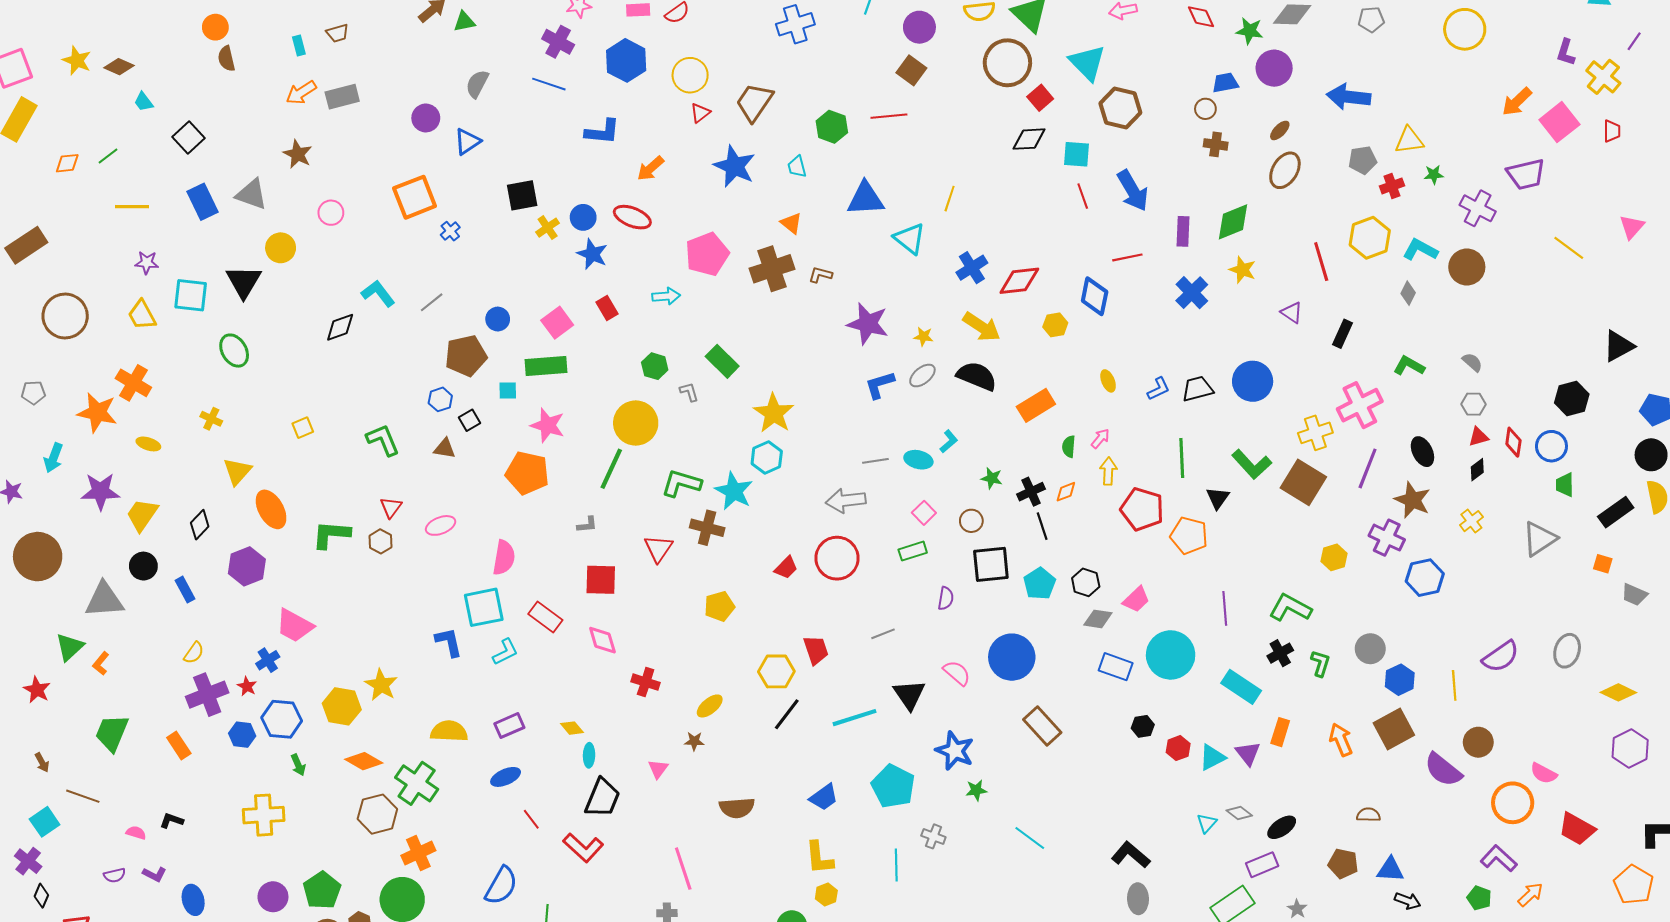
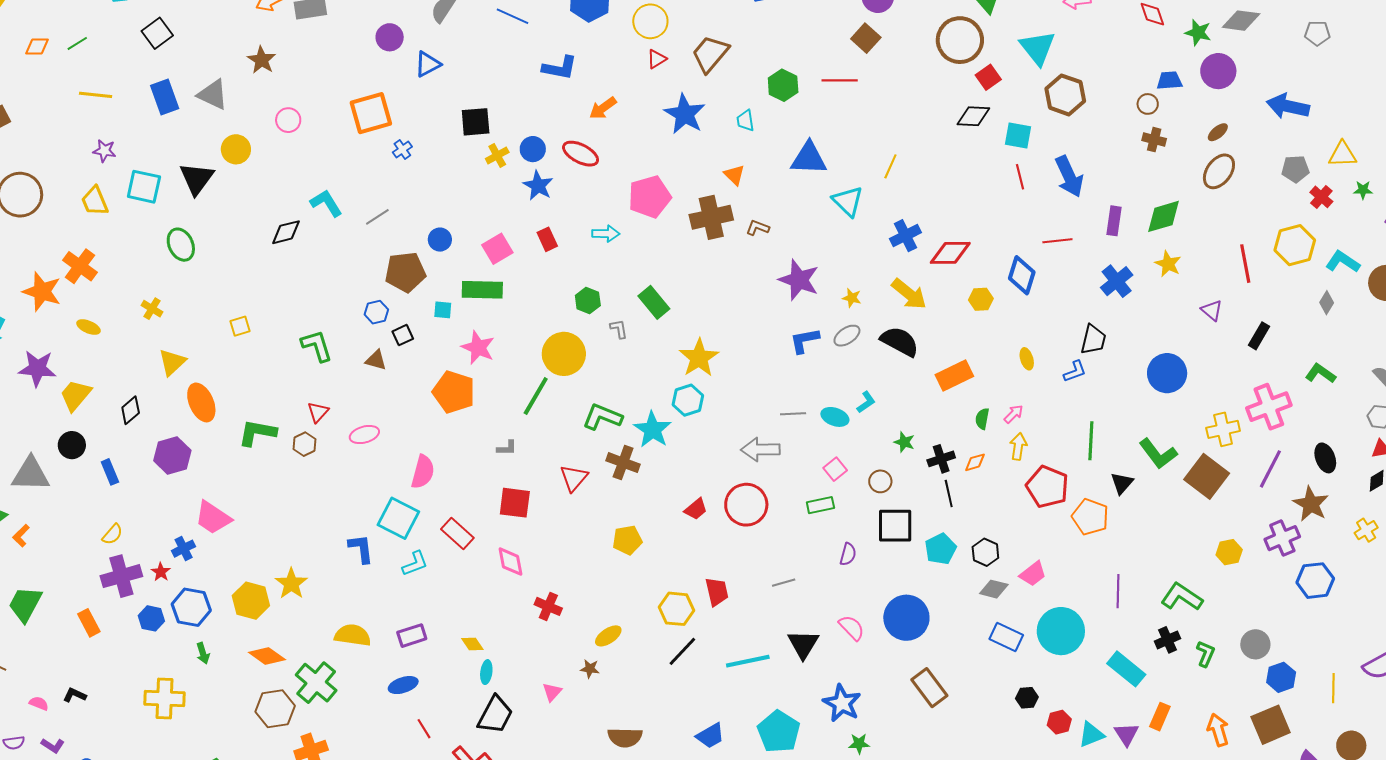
red cross: (1392, 186) -> (1321, 197), turned -35
black trapezoid: (1197, 389) -> (1093, 340), moved, turned 112
purple cross: (1387, 538) -> (1282, 538), turned 36
cyan square: (484, 607) -> (398, 518), turned 33

